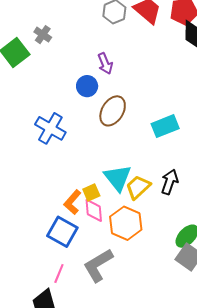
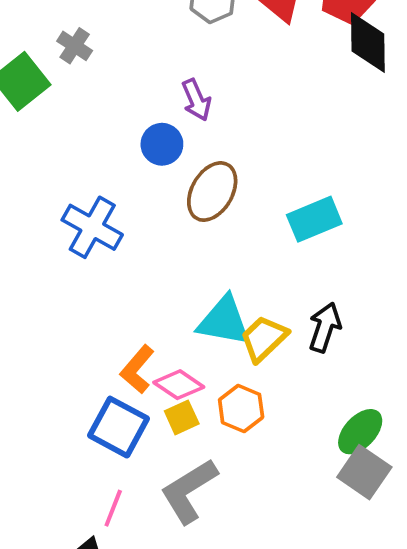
cyan triangle: (118, 178) -> (224, 321), turned -40
yellow square: (91, 192) -> (182, 417), moved
pink diamond: (94, 210) -> (179, 385), turned -50
orange hexagon: (126, 223) -> (241, 409), size x0.7

